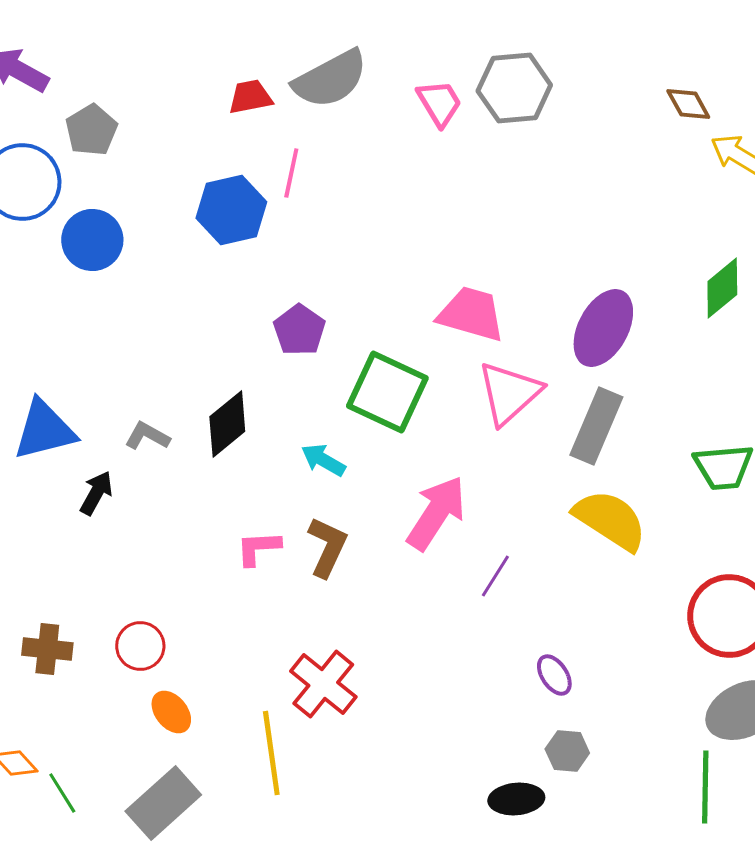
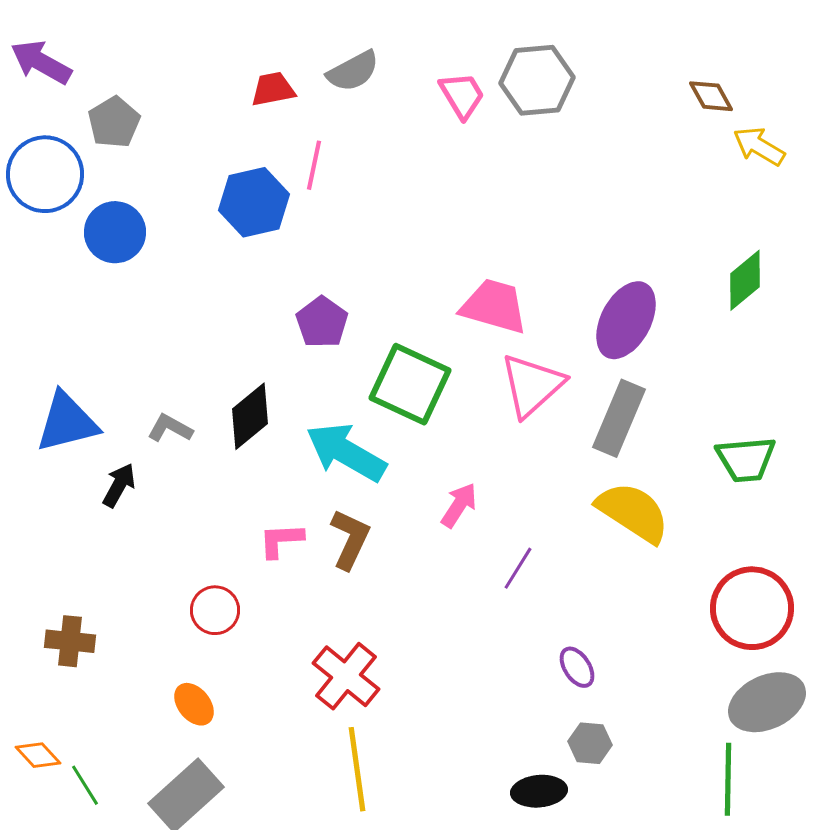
gray semicircle: (330, 79) -> (353, 71), size x0.7
cyan arrow: (323, 460) -> (346, 452), size x1.8
pink arrow: (436, 513) -> (459, 505), size x0.6
red circle: (140, 646) -> (215, 610), moved
yellow line: (271, 753) -> (357, 769), moved

